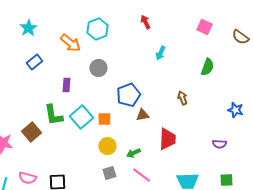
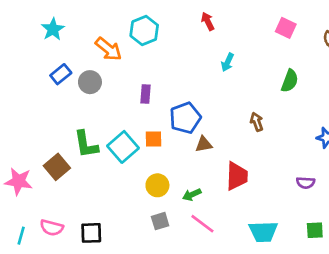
gray circle: (98, 68) -> (90, 82), moved
purple rectangle: (66, 85) -> (146, 94), moved
orange square: (104, 119) -> (153, 139), moved

